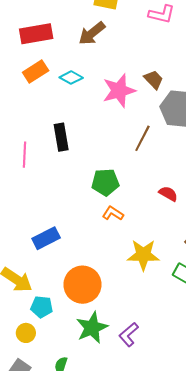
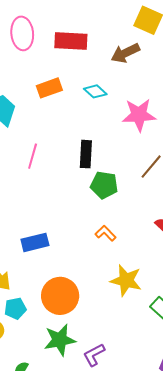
orange rectangle: (36, 71) -> (49, 88), moved
black rectangle: (61, 137) -> (86, 154), moved
green pentagon: (105, 182) -> (104, 185), moved
cyan pentagon: (42, 307) -> (15, 308), turned -30

